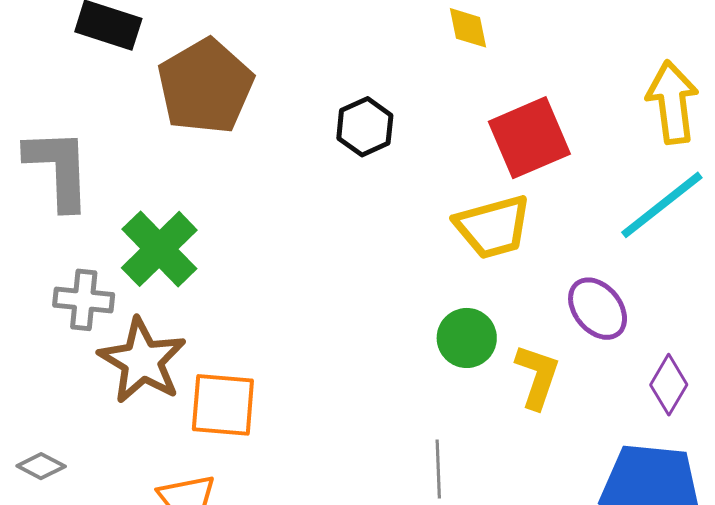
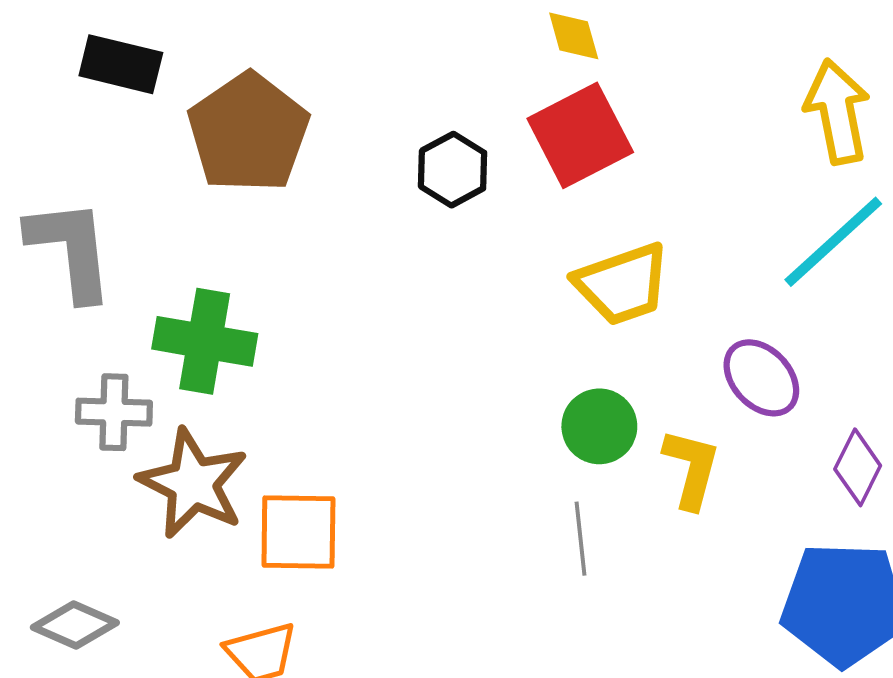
red square: (529, 138) -> (580, 135), moved
green cross: (159, 249) -> (205, 341), turned -32
gray diamond: (41, 466) -> (75, 625), size x1.4
gray line: (438, 469) -> (581, 539), moved

